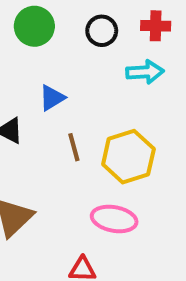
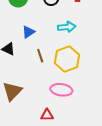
cyan arrow: (145, 72) -> (67, 27), moved

